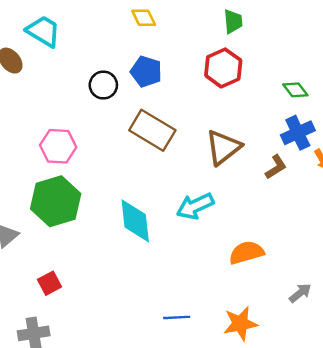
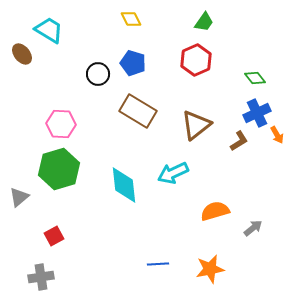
green trapezoid: (233, 21) -> (204, 22), turned 40
gray arrow: (300, 293) -> (253, 228), moved

